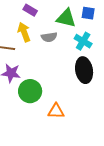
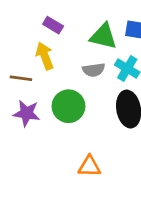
gray semicircle: (49, 37) -> (94, 70), moved
green circle: (30, 91) -> (68, 106), moved

